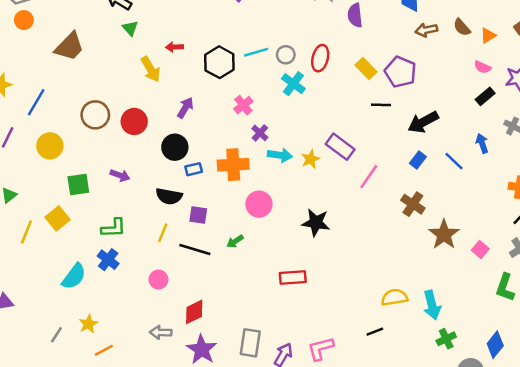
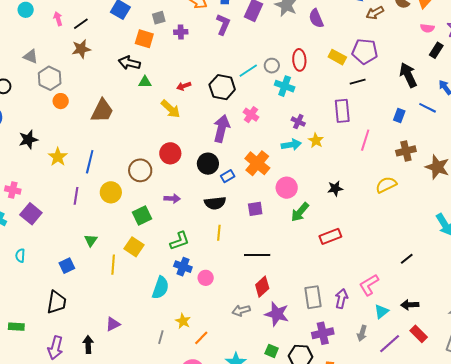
green triangle: (130, 28) -> (145, 82), turned -32
purple arrow: (185, 108) -> (222, 129), moved, size x1.5
brown circle: (95, 115) -> (140, 170), moved
black arrow: (423, 122) -> (408, 75), moved, turned 110
purple cross: (260, 133) -> (298, 122), moved
purple rectangle: (340, 147) -> (342, 111), moved, turned 65
orange cross: (233, 165) -> (257, 163), turned -30
brown cross: (413, 204) -> (406, 151), turned -30
purple square: (198, 215) -> (255, 209), moved
black star: (316, 223) -> (335, 188), size x0.7
green arrow: (235, 241) -> (300, 212), moved, size x1.5
black line: (195, 249) -> (257, 255), moved
pink circle: (158, 280) -> (206, 278), moved
yellow semicircle: (394, 297) -> (386, 185), moved

